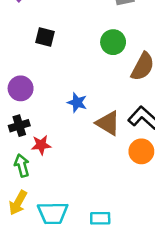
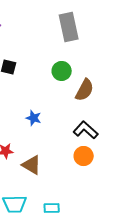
brown triangle: (108, 123) -> (32, 165), moved

